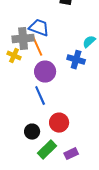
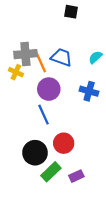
blue trapezoid: (39, 28) -> (62, 57), moved
blue cross: (76, 60) -> (89, 91), moved
black circle: (32, 132) -> (35, 153), size x1.5

